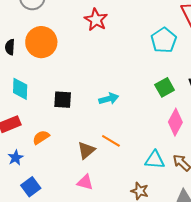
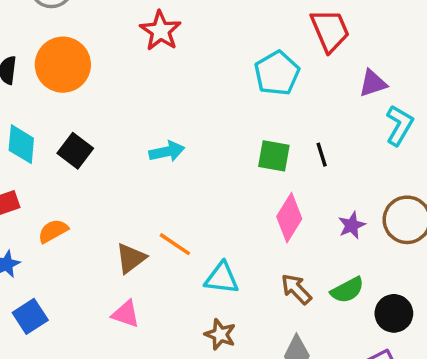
green square: (165, 87) -> (274, 156), turned 36
cyan arrow: (109, 99) -> (167, 151), moved
black square: (63, 100) -> (75, 151), moved, turned 30
cyan triangle: (155, 160) -> (222, 278), moved

